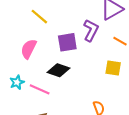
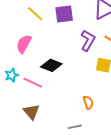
purple L-shape: (91, 30) -> (88, 40), moved
purple square: (67, 42) -> (64, 14), moved

